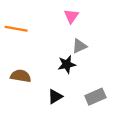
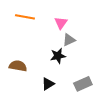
pink triangle: (71, 16) -> (61, 23), moved
orange line: (16, 29) -> (25, 17), moved

